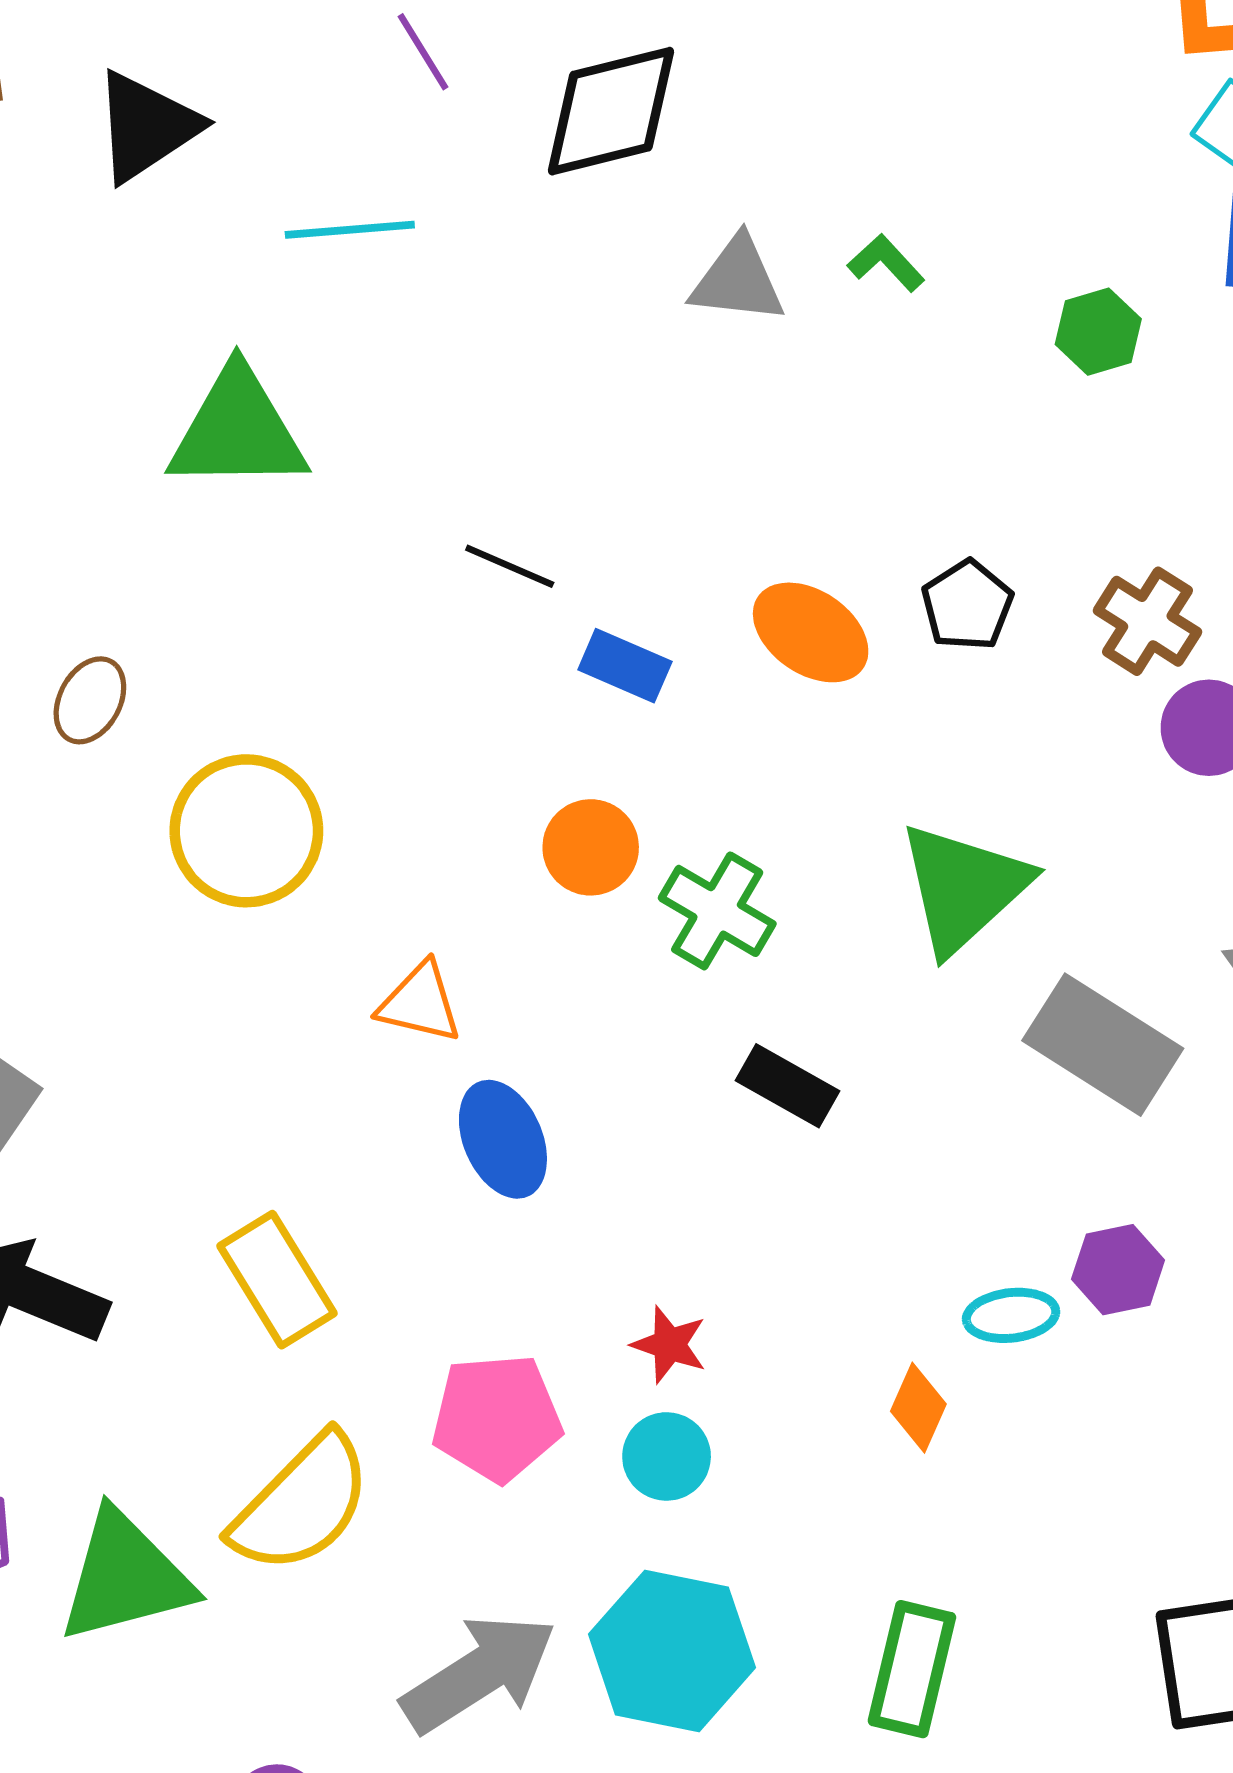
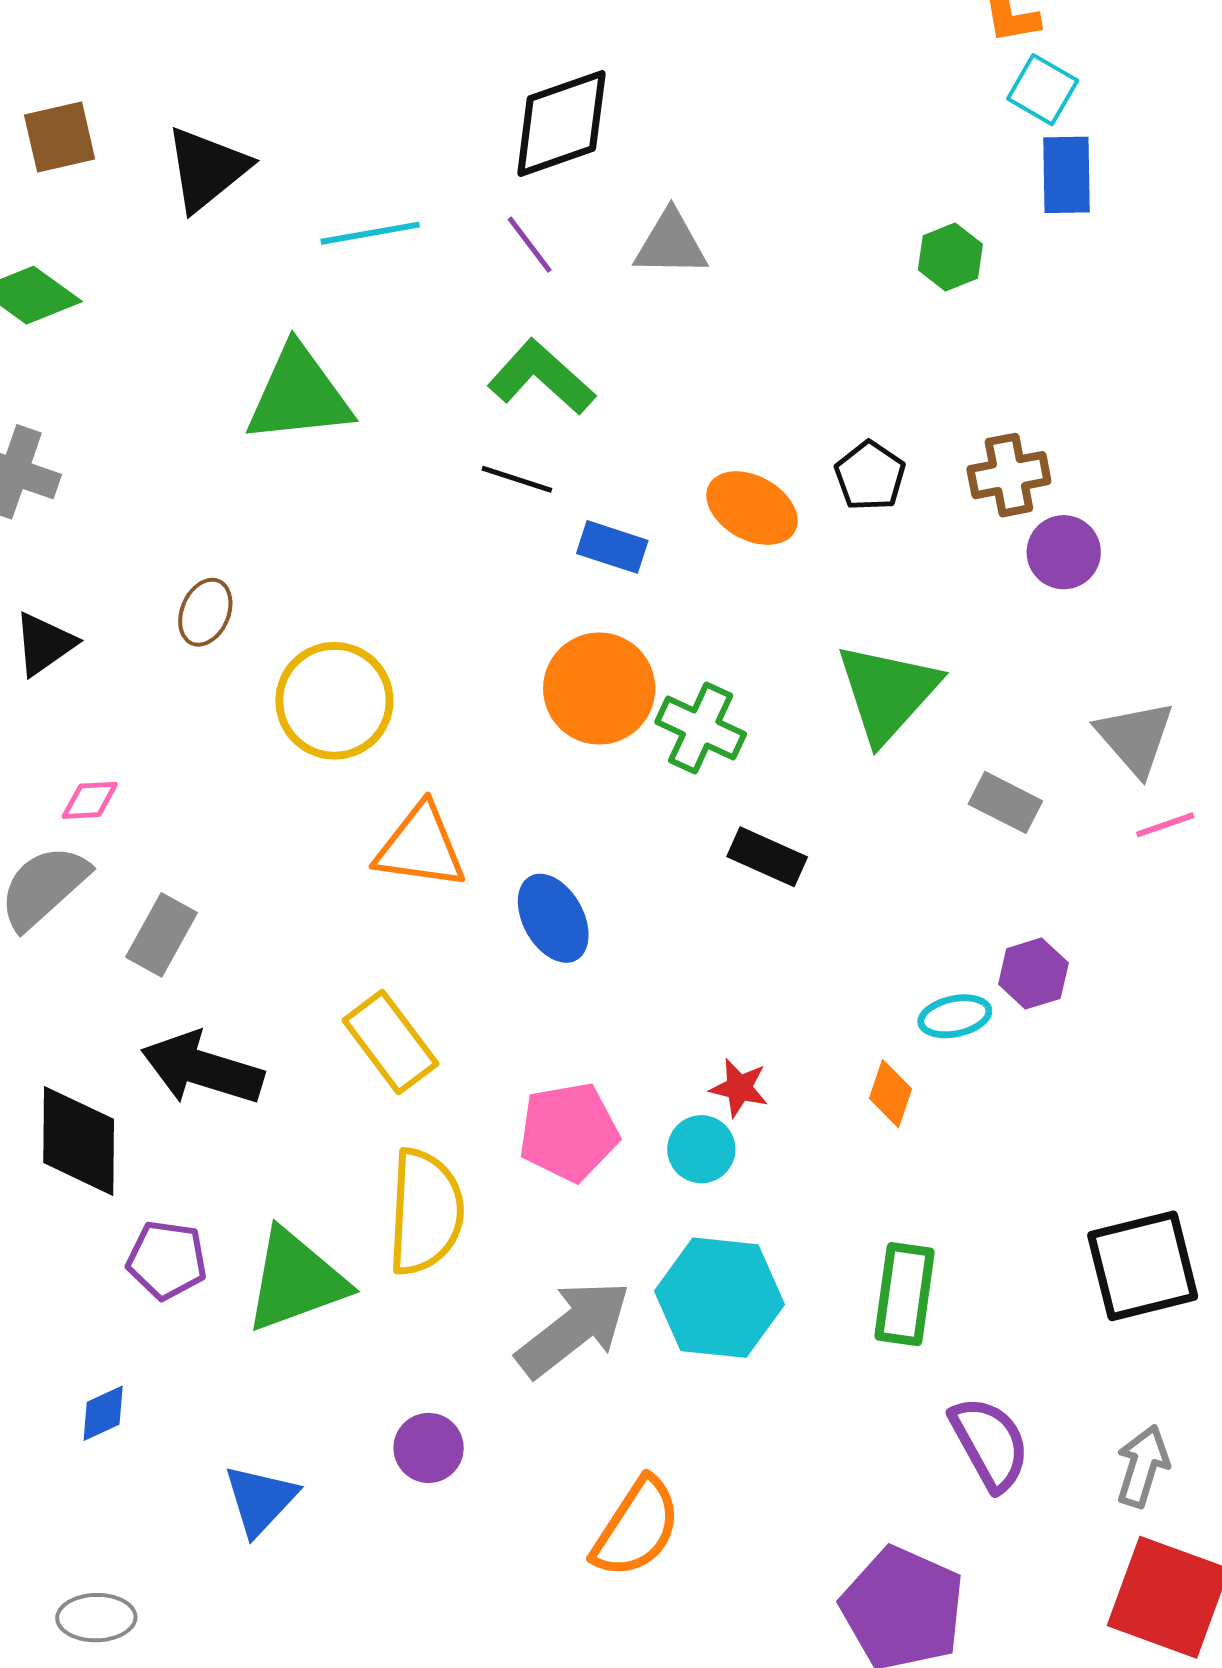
purple line: (423, 52) -> (530, 245), moved
green L-shape: (886, 263) -> (541, 377), moved, size x1.8
brown cross: (1147, 621) -> (1009, 475), turned -38
orange circle: (591, 847) -> (599, 689), size x1.5
orange triangle: (420, 1003) -> (421, 847), moved, size x1.4
gray rectangle: (1103, 1045) -> (1005, 802), size x0.6
red star: (669, 1345) -> (739, 1088), moved
yellow semicircle: (301, 1504) -> (425, 1212), turned -36

